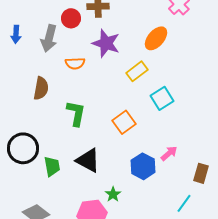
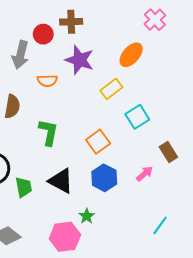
blue hexagon: (143, 166) -> (104, 178), moved
brown rectangle: (201, 173) -> (168, 152), moved, turned -48

